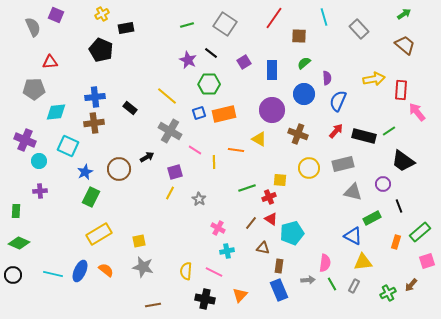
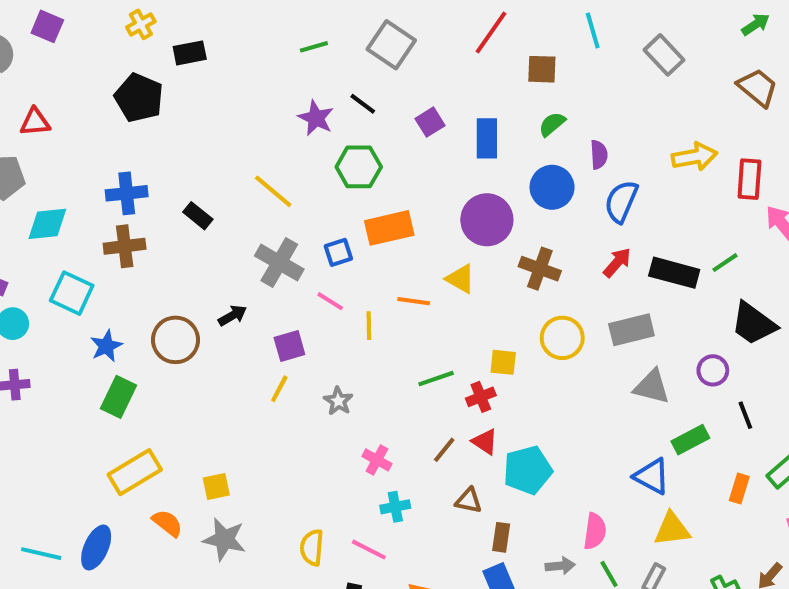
blue square: (199, 113) -> (338, 252), moved
orange semicircle: (106, 270) -> (167, 523), moved

